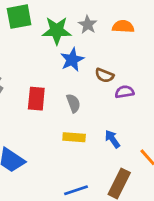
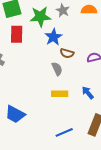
brown semicircle: (104, 75) -> (67, 53), moved
red rectangle: (36, 99) -> (17, 34), moved

